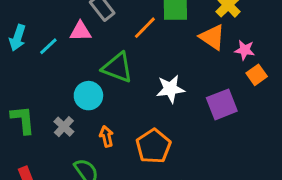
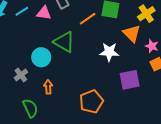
cyan line: (48, 46) -> (22, 11), moved
white star: (170, 89) -> (109, 52), moved
orange pentagon: (153, 146) -> (91, 102), moved

